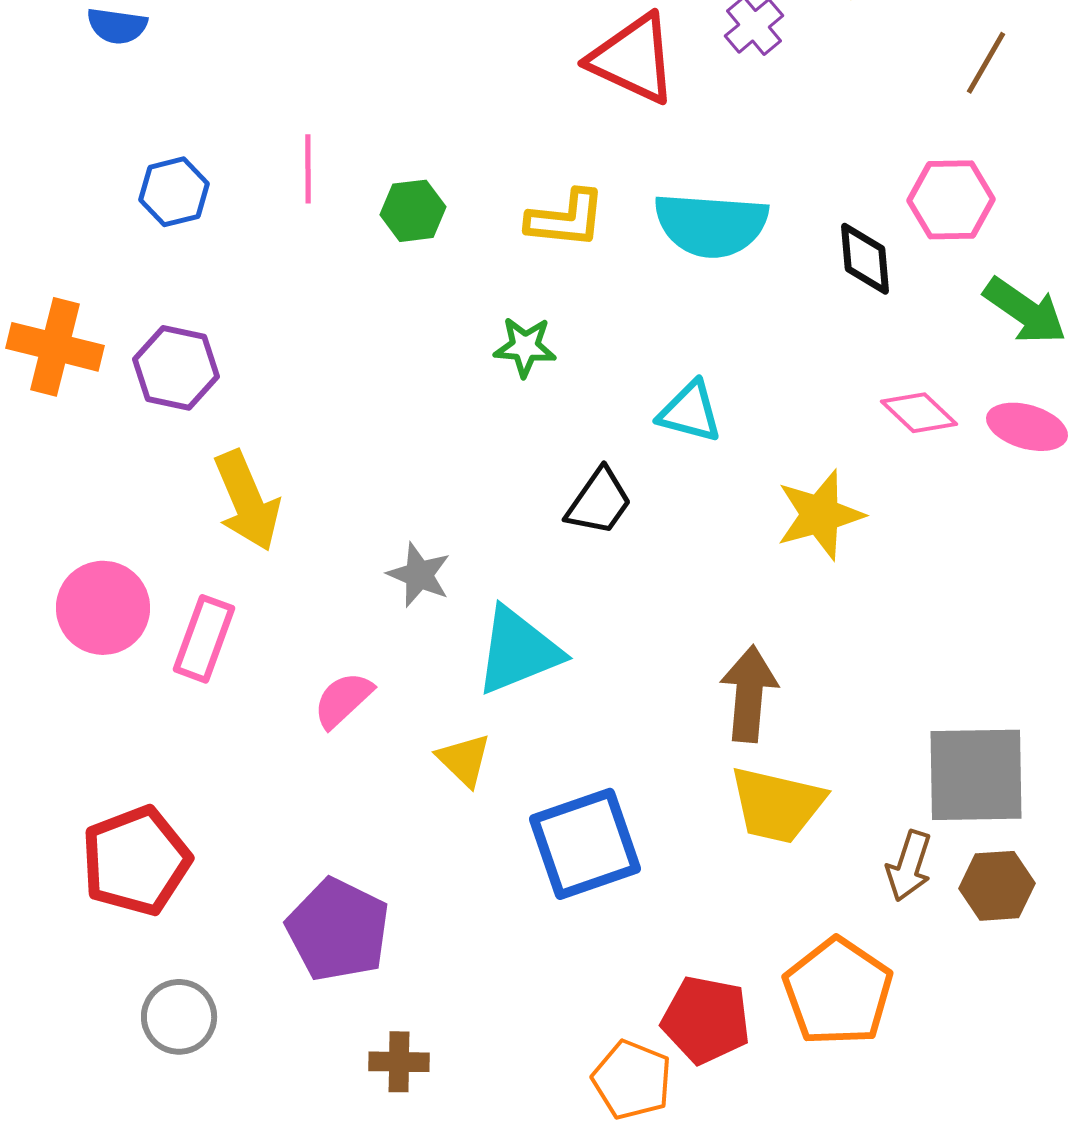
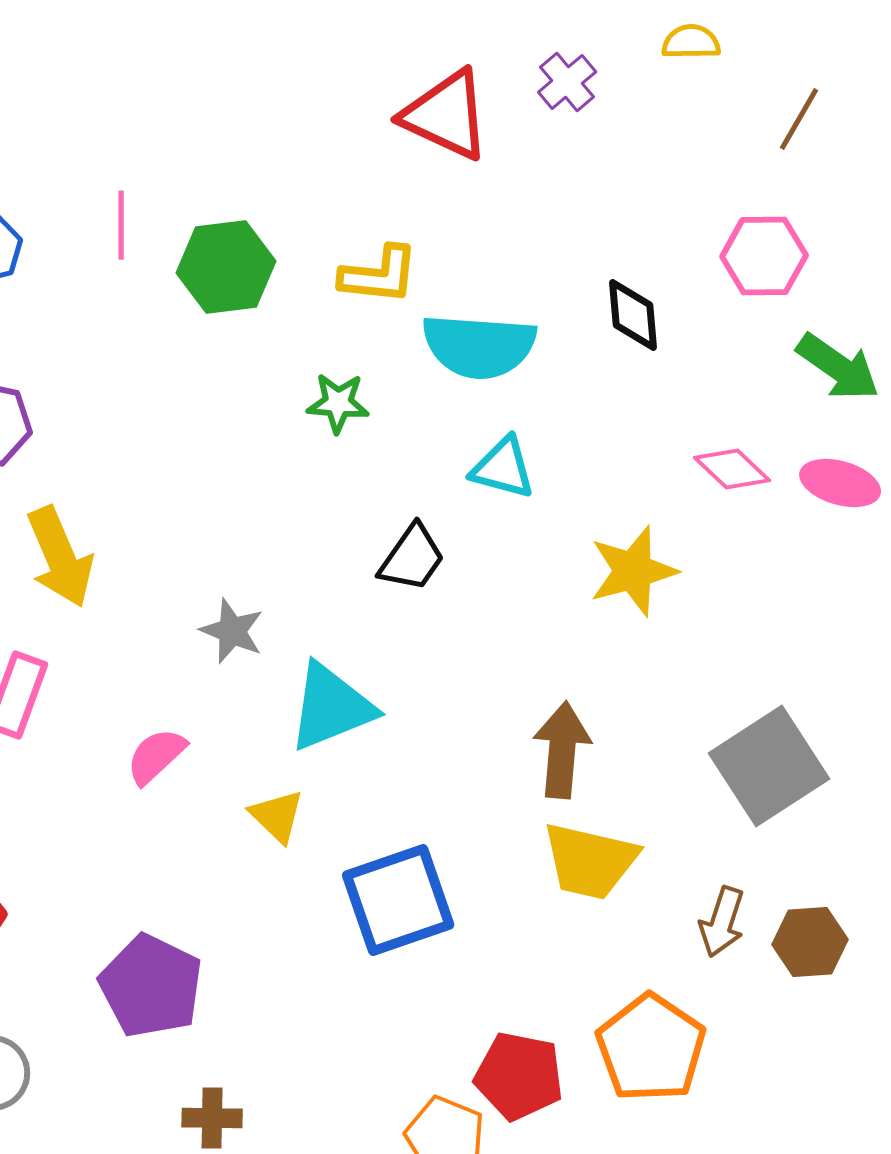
green hexagon: (413, 211) -> (226, 267), size x1.5
cyan semicircle: (711, 225) -> (479, 346), moved
black diamond: (865, 259) -> (633, 315), moved
gray square: (976, 775) -> (769, 766), moved, turned -32

